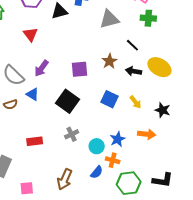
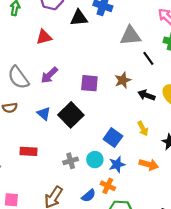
red triangle: (30, 34) -> (44, 37), turned 42
black line: (132, 45) -> (148, 58), moved
blue triangle: (33, 94) -> (44, 114), moved
blue square: (110, 99) -> (113, 138), moved
gray cross: (72, 134) -> (71, 161), moved
cyan circle: (97, 146) -> (95, 160), moved

